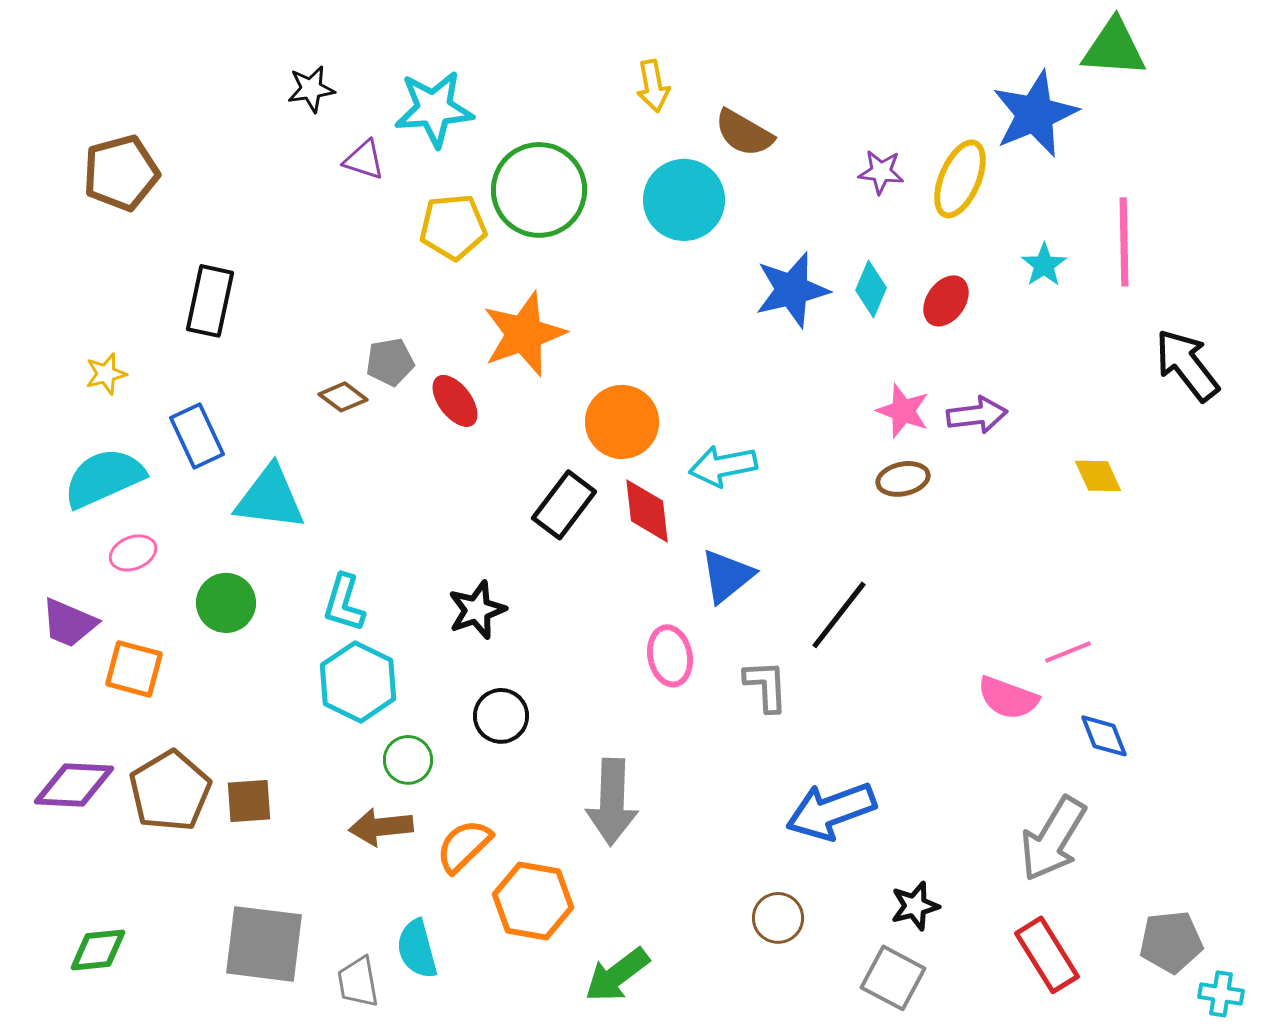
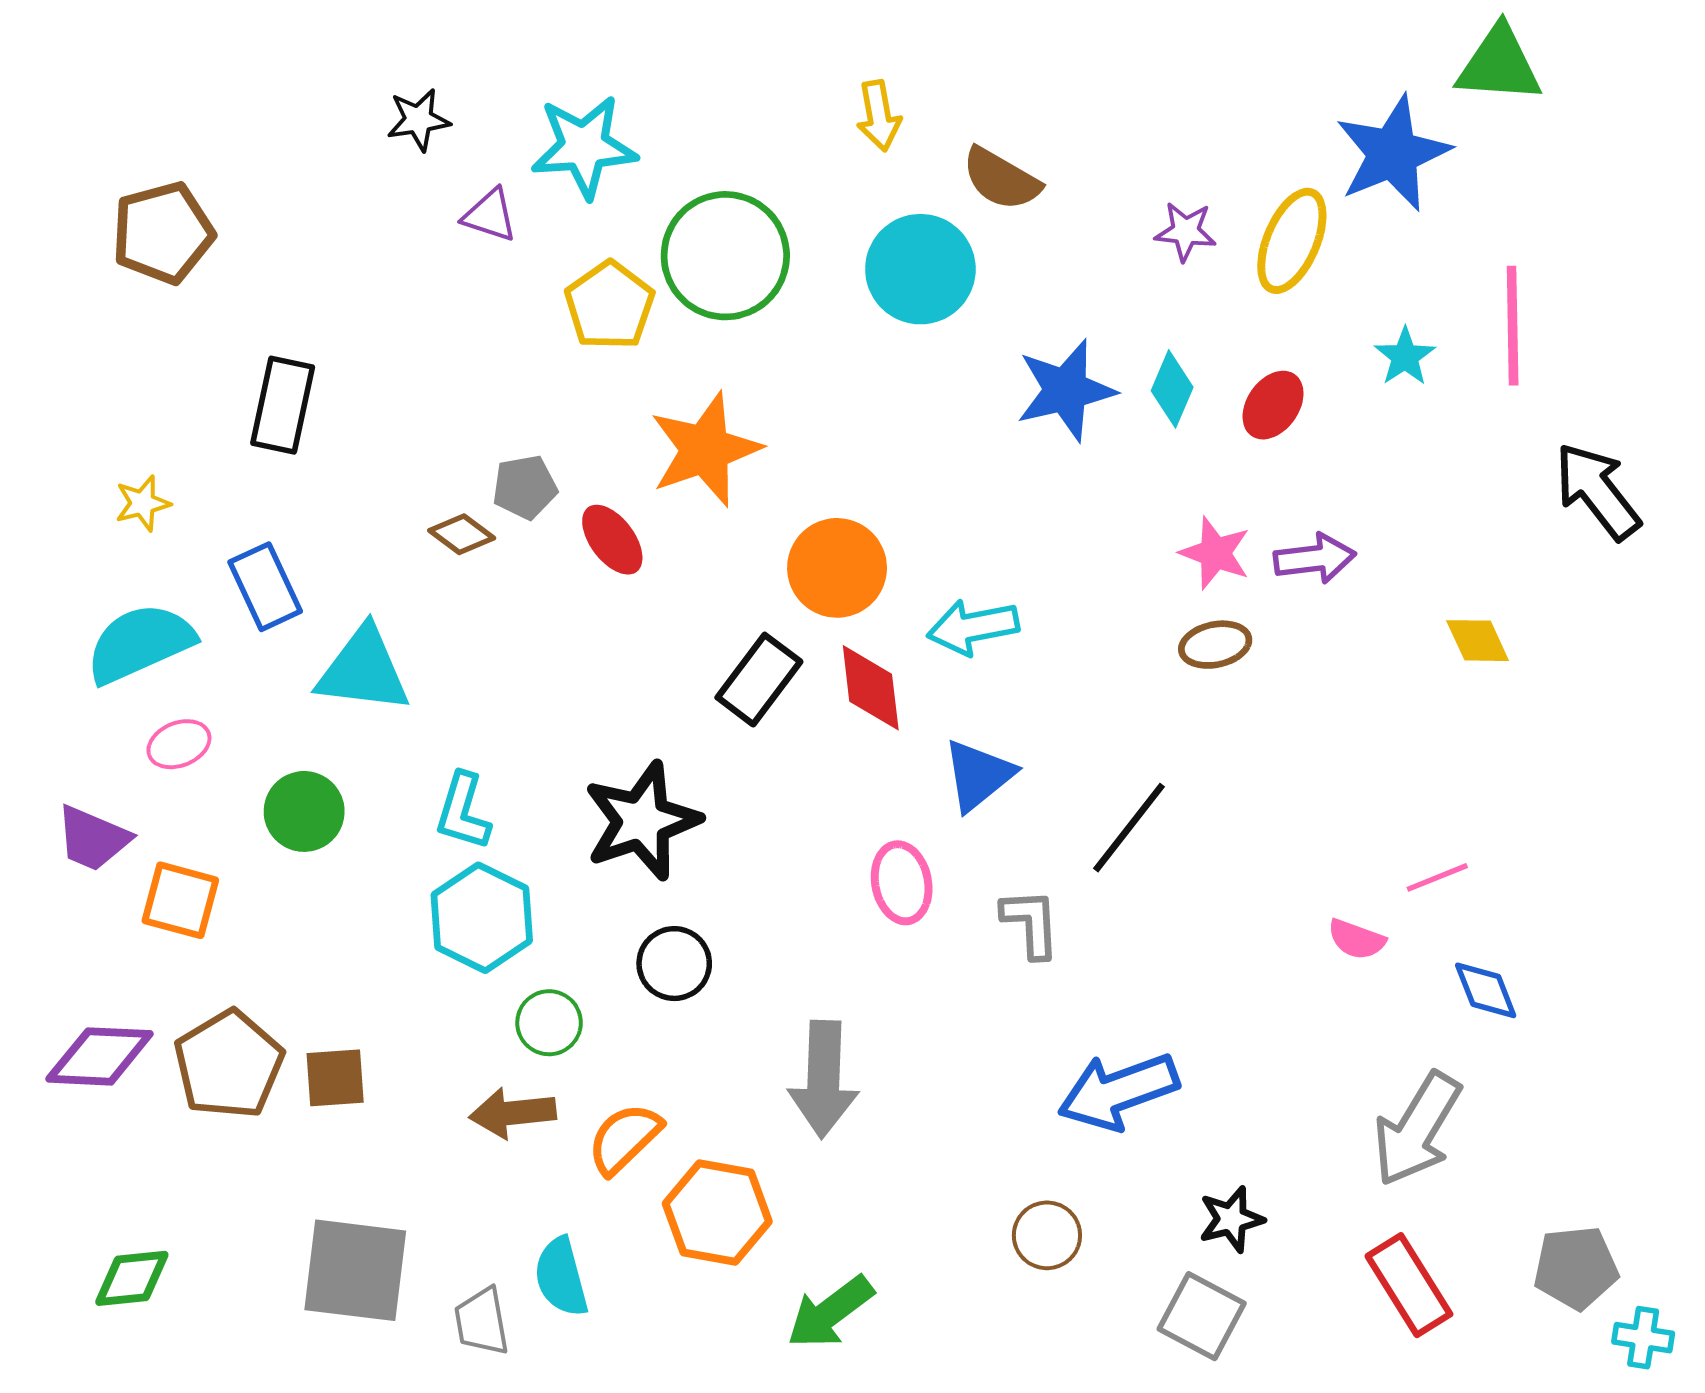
yellow pentagon: (453, 227) -> (610, 305), turned -30
black star: (477, 610) -> (642, 821), size x1.5
pink semicircle: (1008, 698) -> (1356, 939), size x0.7

